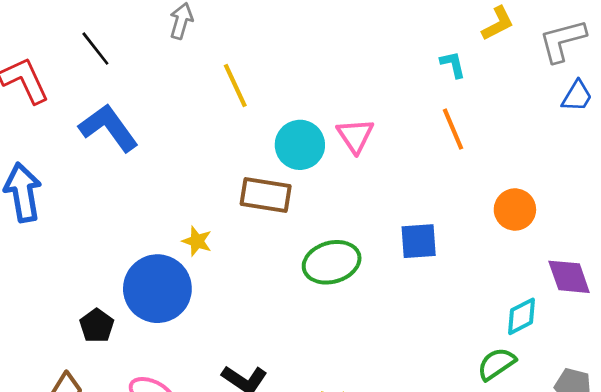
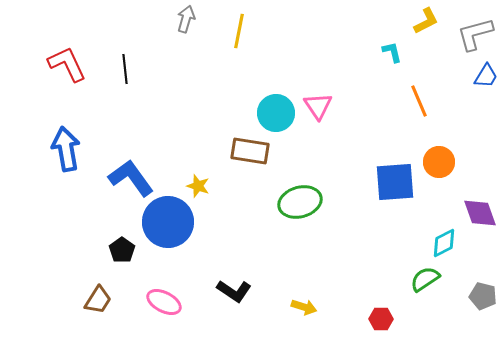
black line: (95, 49) -> (125, 69), moved, turned 32
yellow line: (235, 86) -> (239, 31), moved, turned 36
blue L-shape: (109, 128) -> (131, 178), moved
orange line: (453, 129) -> (419, 101), moved
blue square: (419, 241) -> (395, 182), moved, size x1.4

